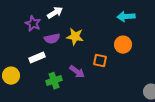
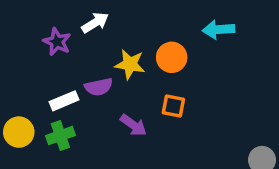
purple semicircle: (52, 39) -> (99, 87), moved
orange circle: (123, 45) -> (172, 57), moved
green cross: (54, 81) -> (60, 136), moved

